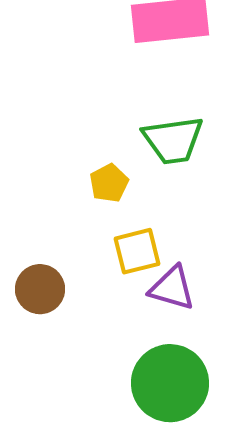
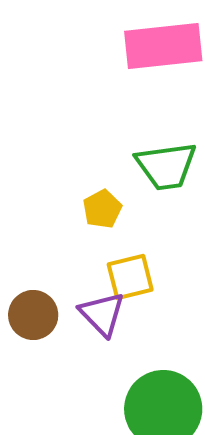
purple triangle: (172, 288) -> (102, 314), moved, turned 30

